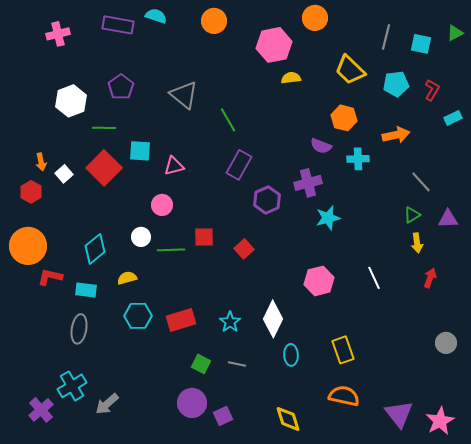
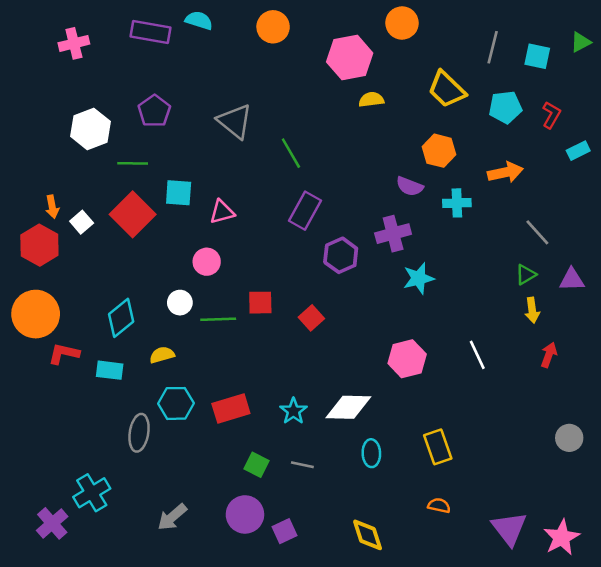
red hexagon: (31, 192) -> (39, 245), size x1.4
white diamond: (273, 319) -> (348, 407), turned 66
gray ellipse: (79, 329) -> (139, 433), moved
orange semicircle: (344, 396) -> (439, 506), size x0.6
gray arrow: (107, 404) -> (172, 517), moved

